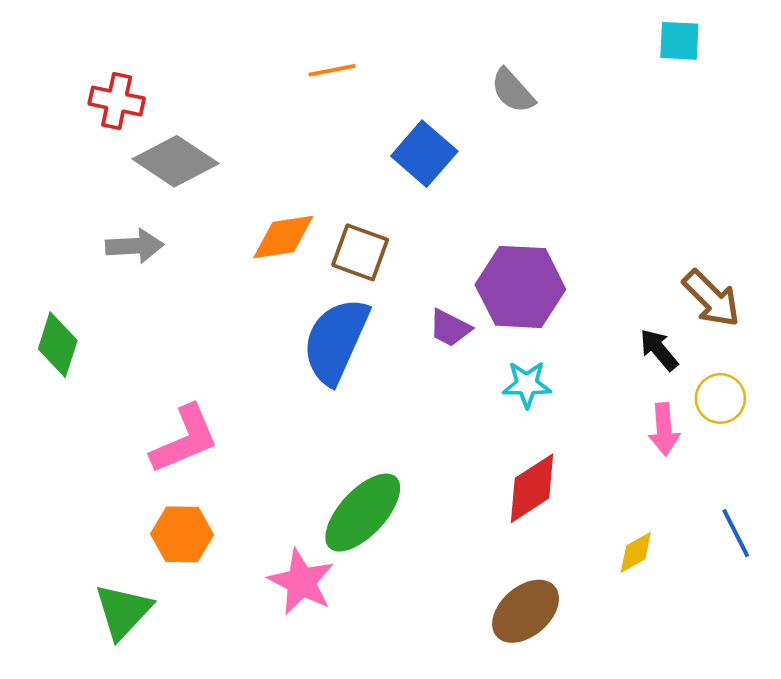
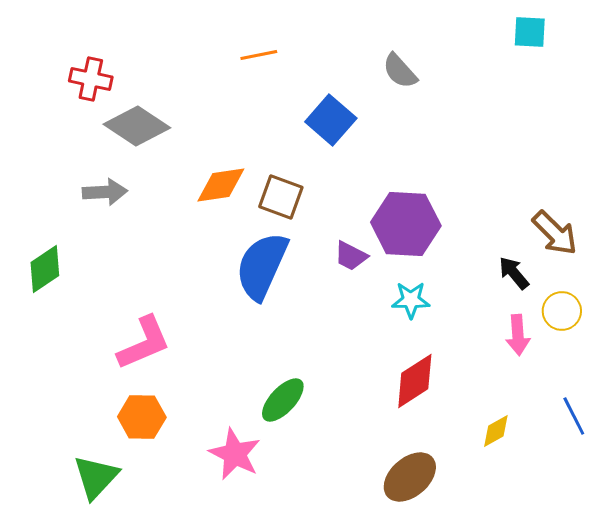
green diamond: (58, 345) -> (45, 269), turned 39
green ellipse: (363, 513) -> (283, 400), size x0.7

